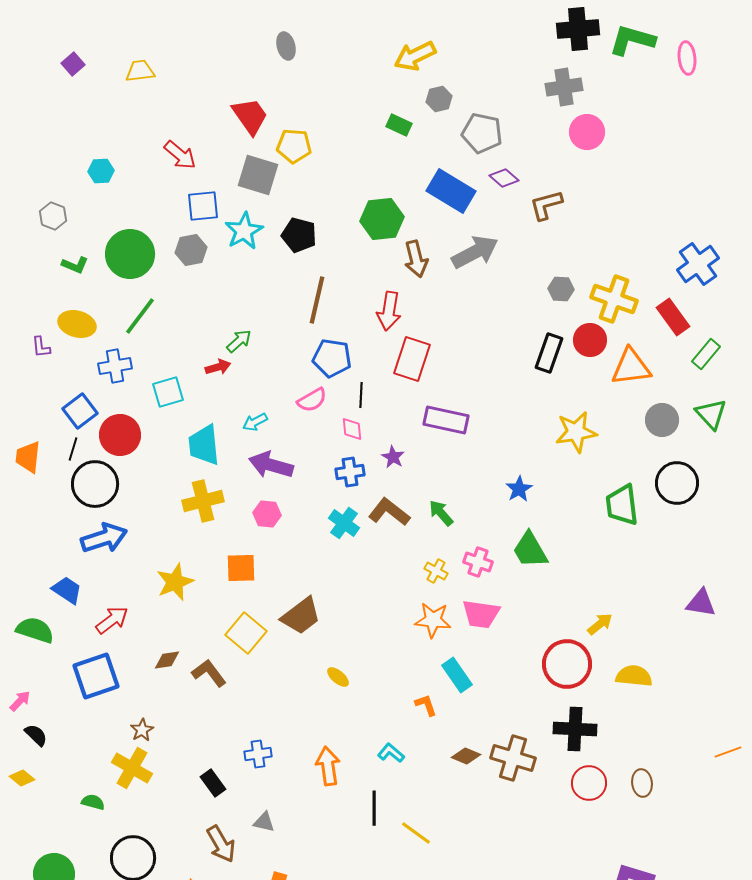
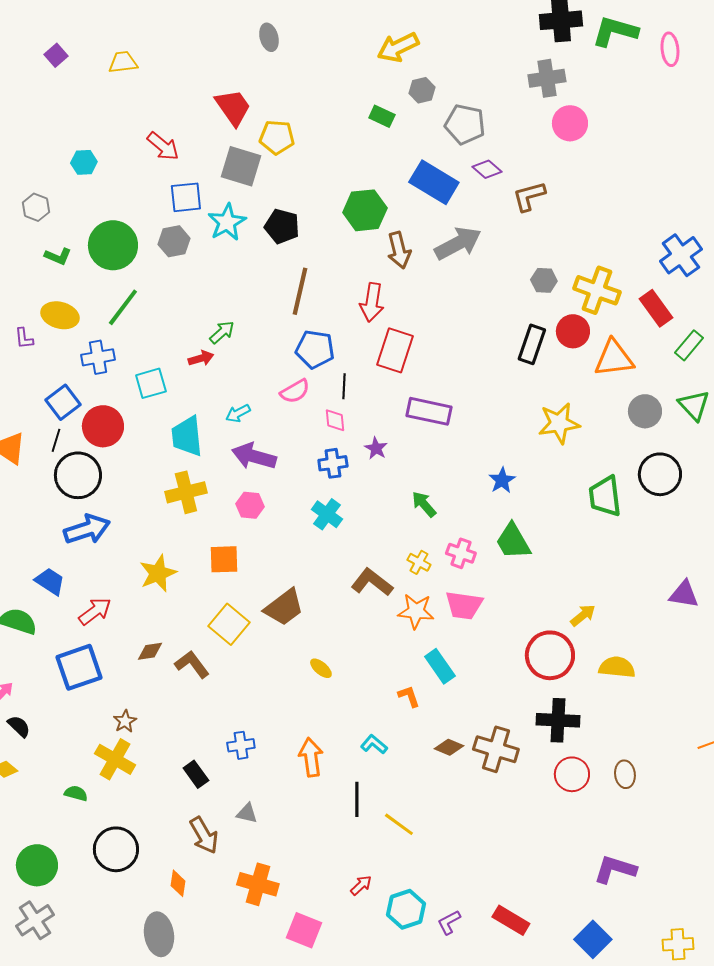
brown L-shape: (389, 512) -> (372, 582), moved

